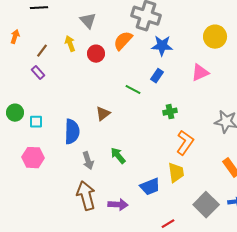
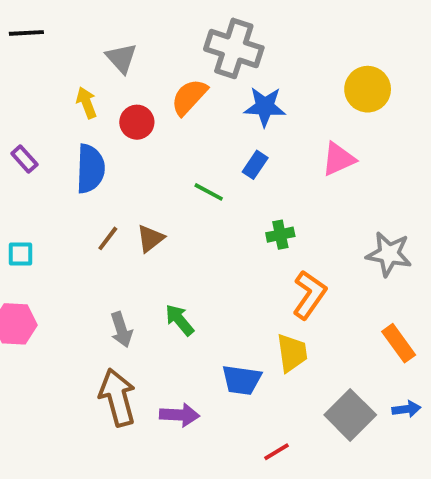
brown line: (42, 51) -> (108, 238), moved
blue semicircle: (72, 132) -> (90, 169), moved
blue trapezoid: (150, 187) -> (242, 380), turned 30

